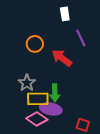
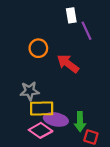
purple line: (81, 38) -> (87, 31), moved
gray star: (27, 83) -> (30, 91), turned 30
green arrow: (55, 93) -> (80, 122), moved

